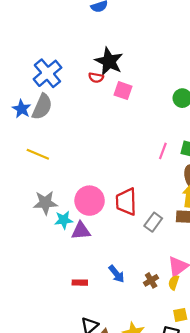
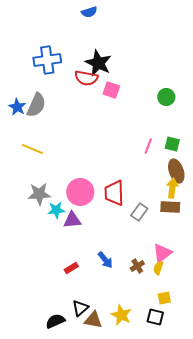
blue cross: (47, 73) -> (47, 60), moved, turned 32
red semicircle: (96, 78) -> (86, 78), size x1.6
red rectangle: (80, 283) -> (71, 268), turned -32

